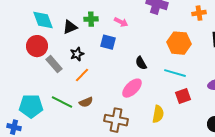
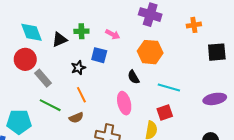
orange hexagon: (179, 43) -> (150, 52), moved
black star: (77, 54) -> (78, 68), moved
orange line: (82, 75) -> (81, 95), moved, turned -70
pink ellipse: (132, 88) -> (124, 103), turned -60
red square: (183, 96) -> (165, 112), moved
green line: (62, 102) -> (50, 105), moved

